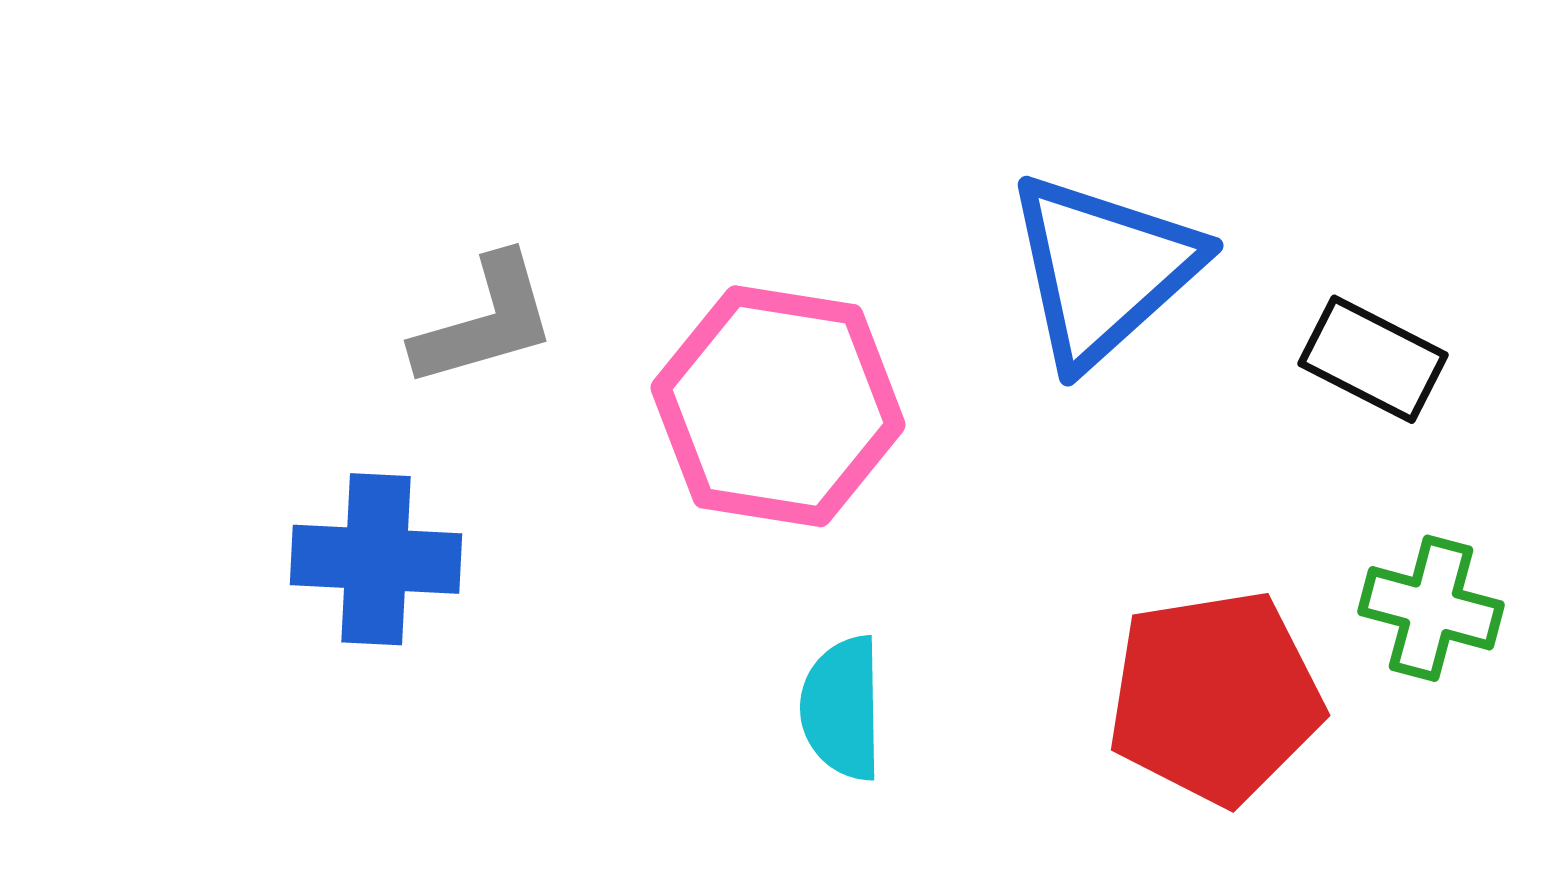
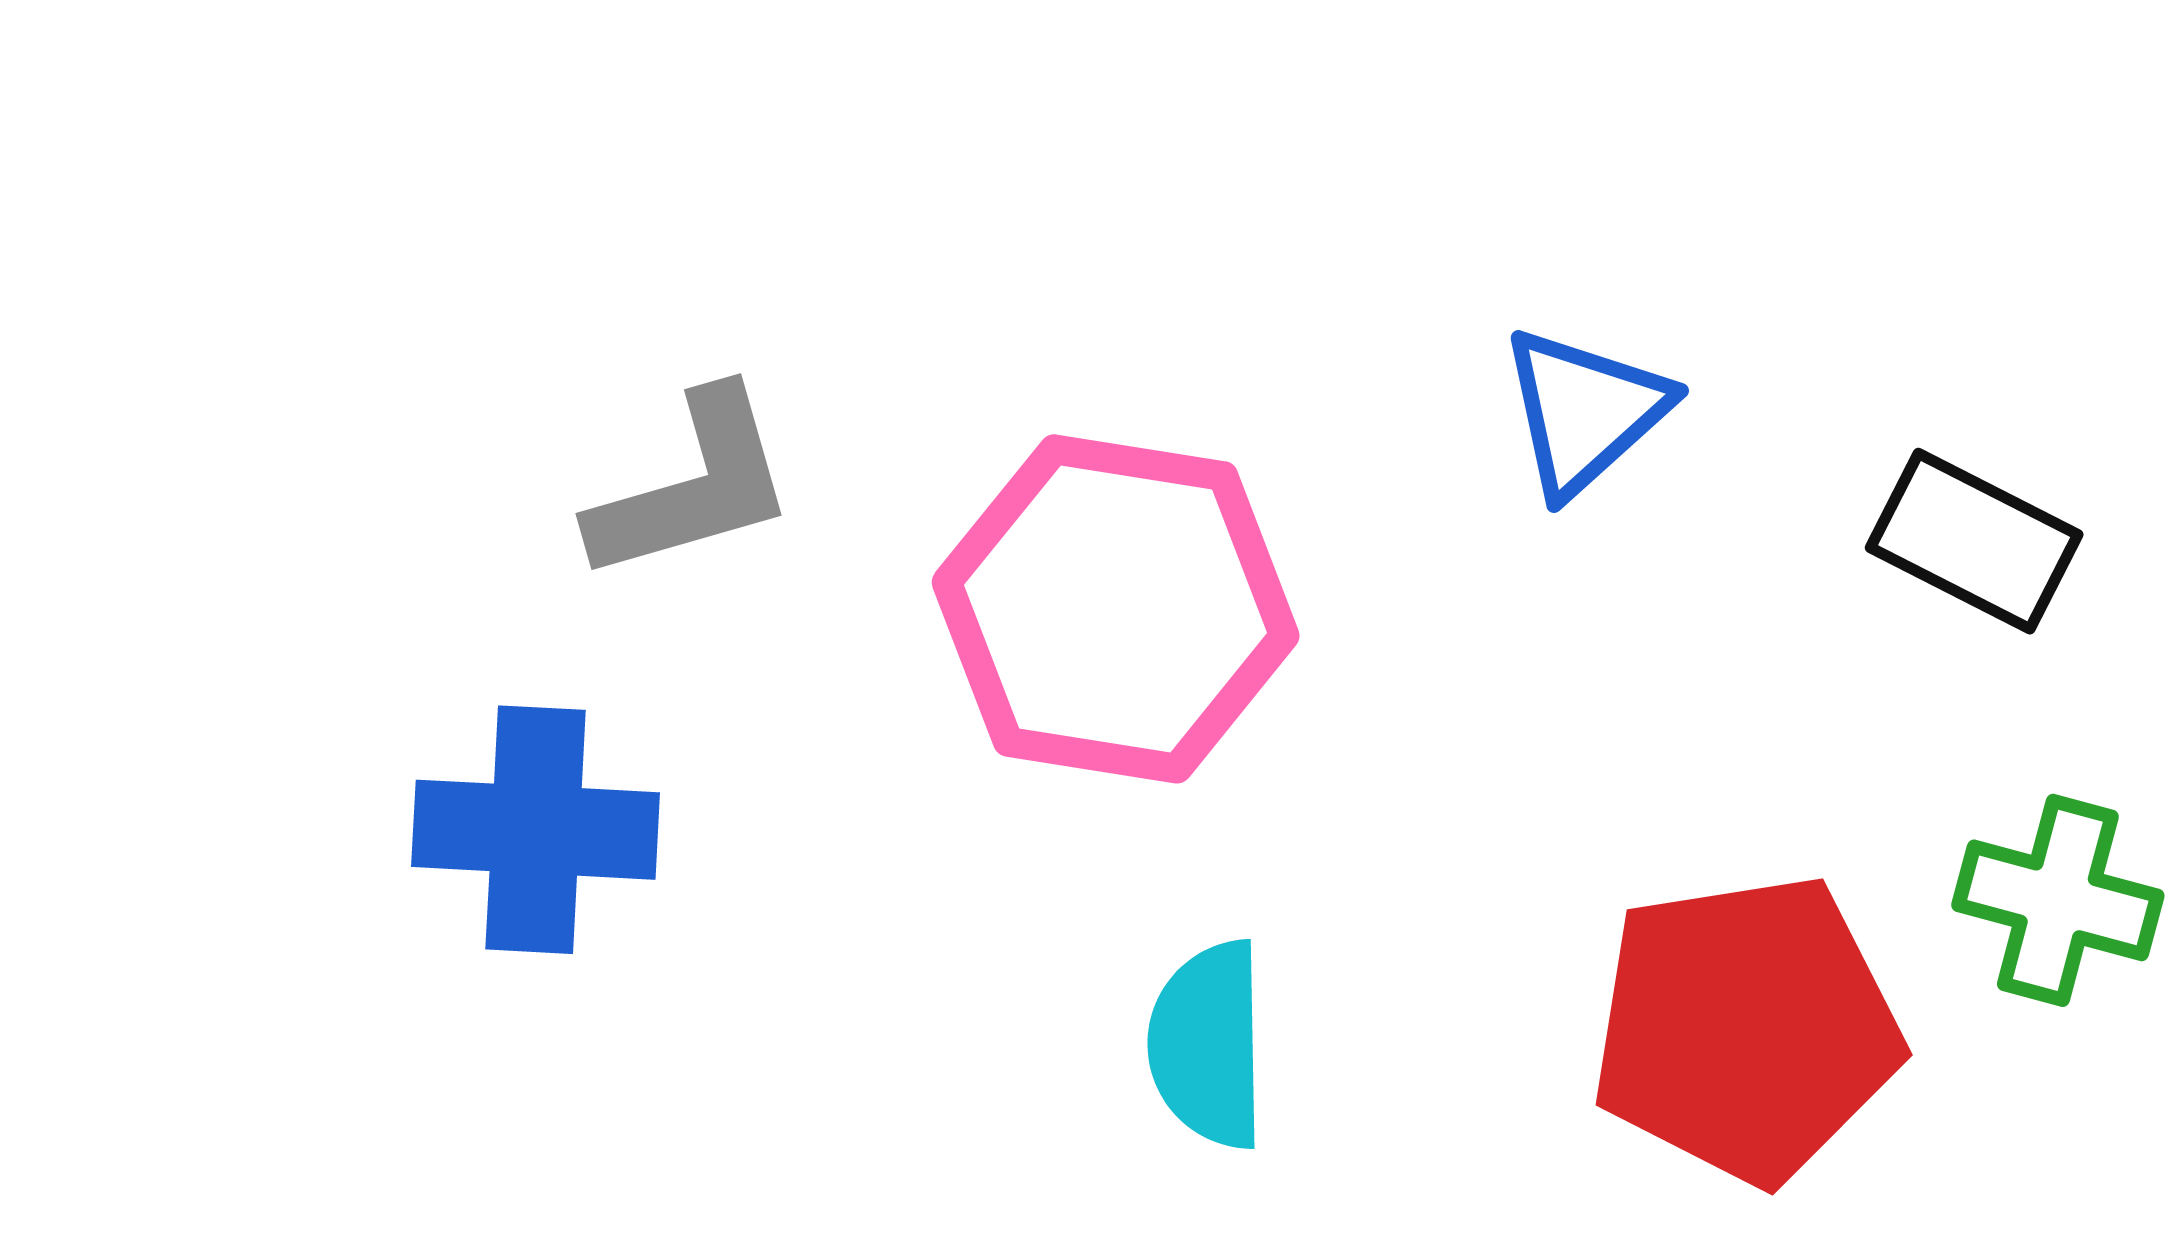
blue triangle: (1103, 269) -> (1585, 411), size x0.6

